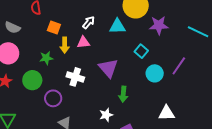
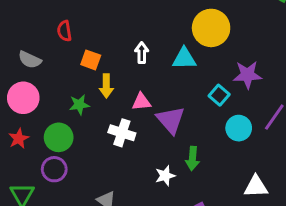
white arrow: (89, 22) -> (142, 53), turned -40
purple star: (159, 25) -> (247, 75), moved
pink triangle: (83, 42) -> (141, 102), moved
purple circle: (53, 98) -> (54, 169), moved
white star: (106, 115) -> (165, 176), moved

